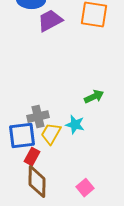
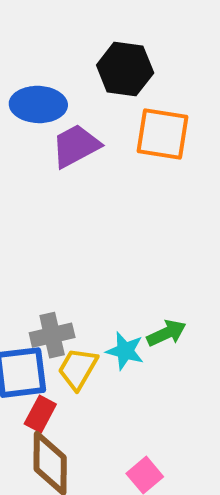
green arrow: (94, 97) -> (166, 333), moved

